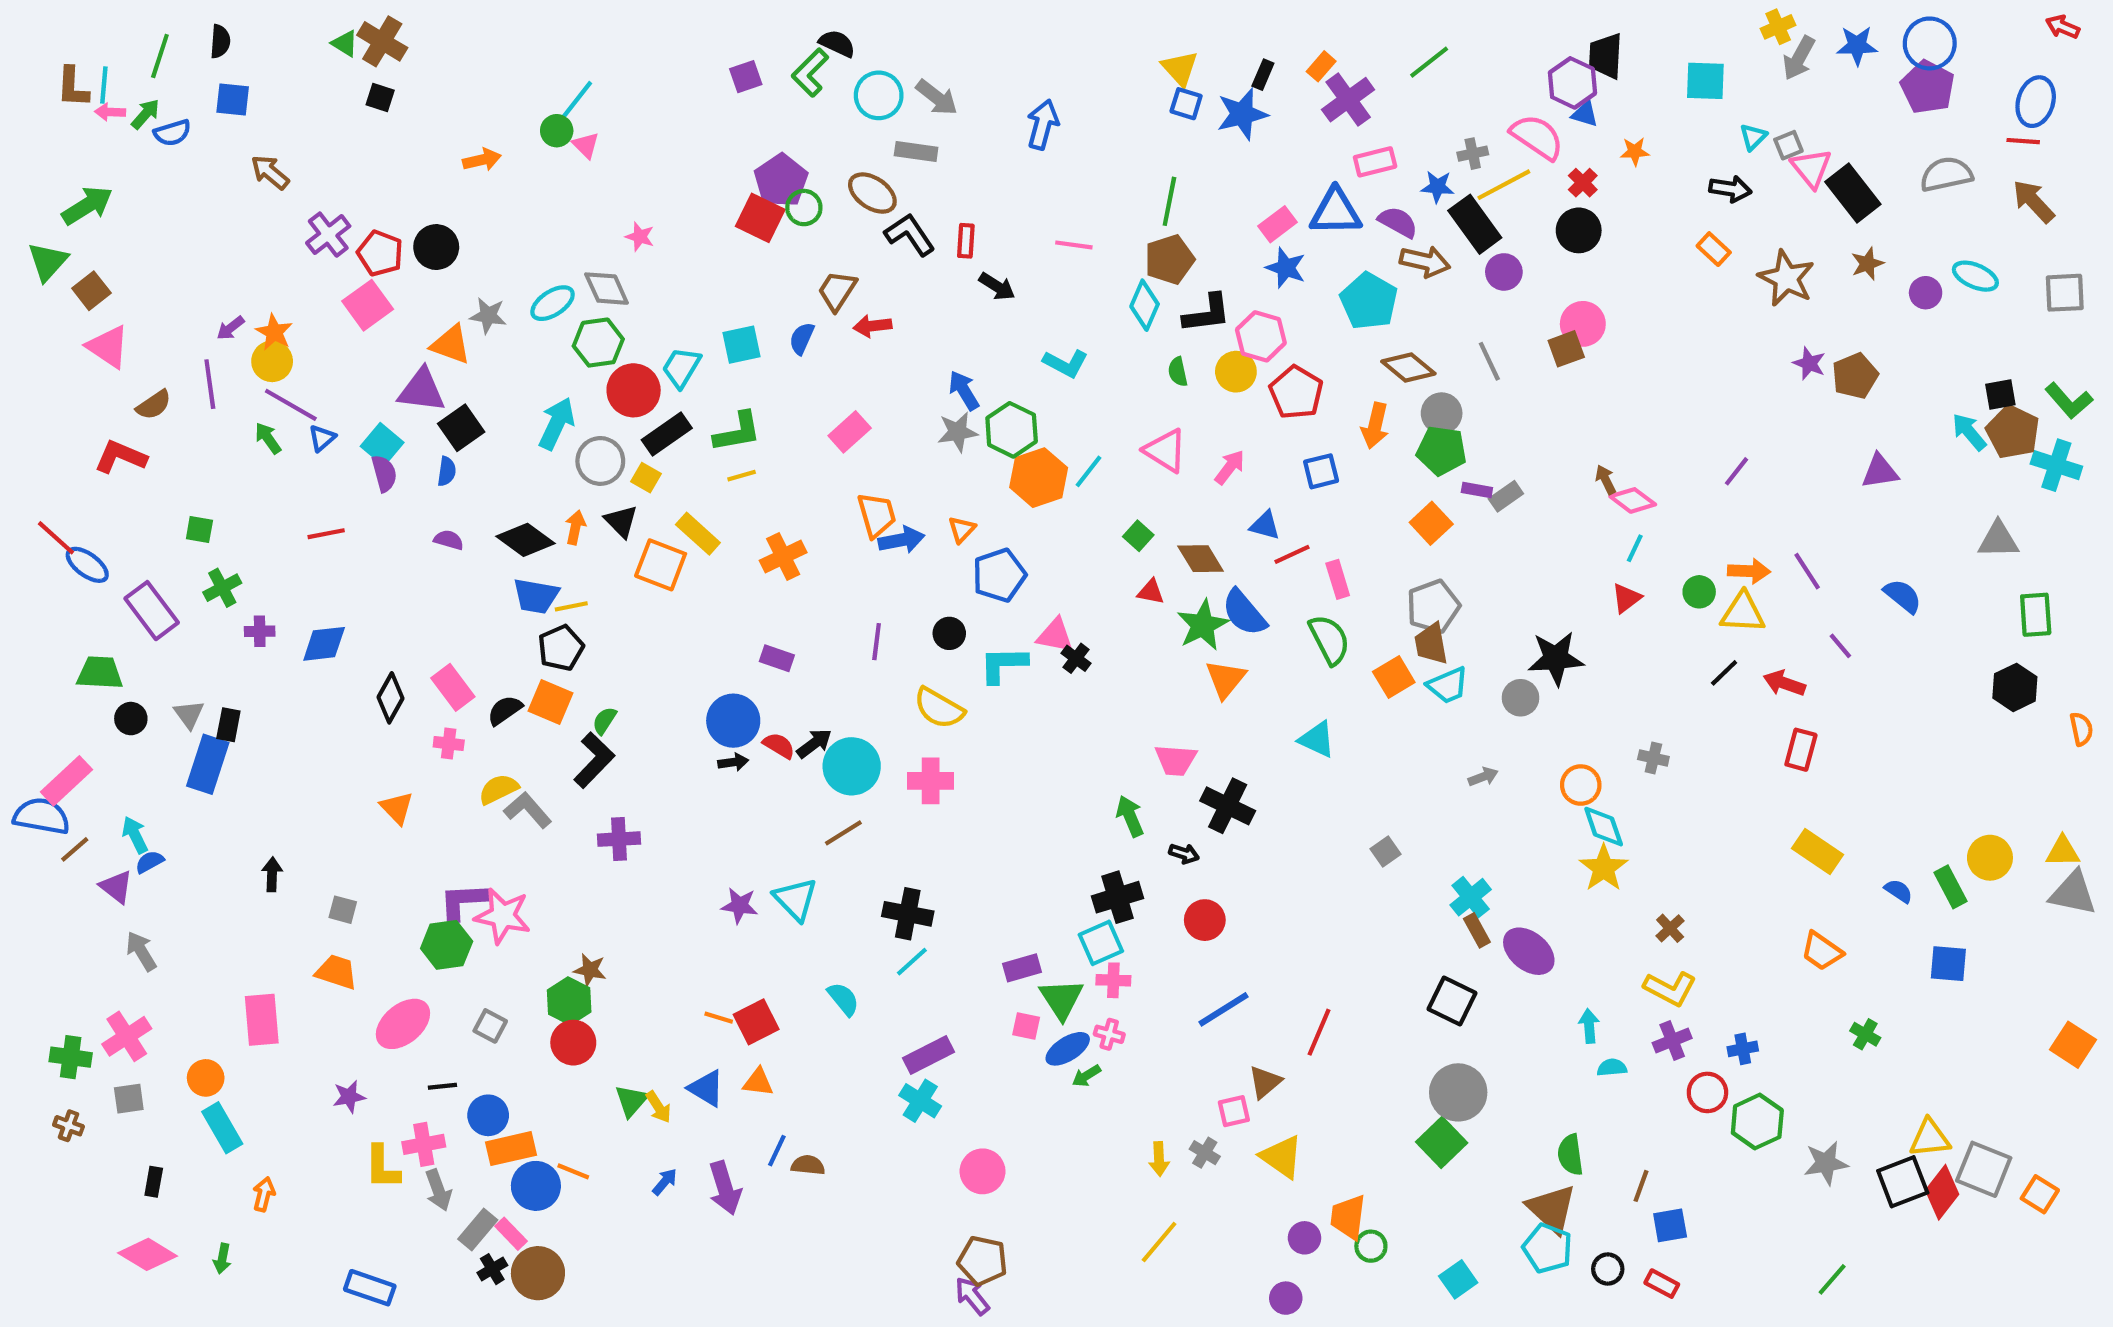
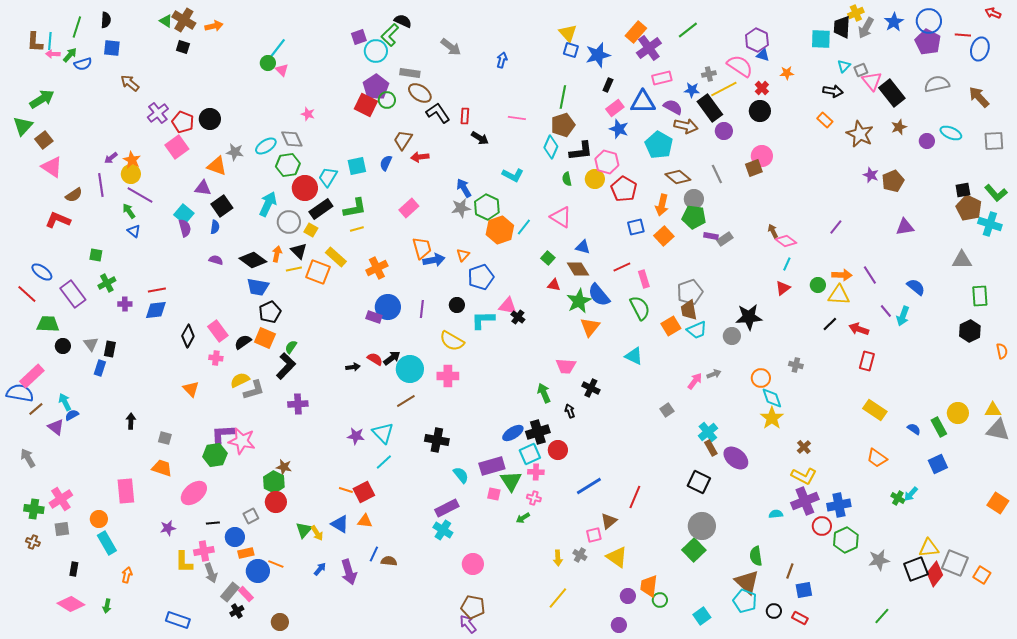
blue star: (1857, 46) -> (894, 22), turned -30
black trapezoid: (1606, 56) -> (842, 27), moved
orange rectangle: (1321, 66) -> (636, 32), size x1.5
black rectangle: (1263, 75) -> (608, 85), moved
cyan circle: (879, 95) -> (376, 51), moved
blue arrow: (1043, 124) -> (502, 60), size x0.7
red line: (2023, 141) -> (963, 35), moved
gray rectangle: (916, 151) -> (410, 73), moved
orange arrow: (482, 160) -> (214, 26), moved
purple triangle: (422, 390) -> (203, 188), size x0.7
cyan arrow: (1969, 432) -> (903, 316), moved, turned -120
blue triangle: (322, 438) -> (134, 231), moved, turned -40
pink arrow: (1230, 467) -> (695, 381), moved
orange square: (1431, 523) -> (664, 236), moved
blue triangle: (1265, 525) -> (583, 247), moved
red line: (326, 534) -> (157, 290), moved
red line: (56, 538) -> (27, 294), moved
yellow line: (571, 606) -> (294, 269), moved
blue circle: (733, 721) -> (388, 307), moved
blue rectangle: (208, 764) -> (100, 368), size x0.6
black cross: (1228, 806) -> (591, 388), size x0.7
gray L-shape: (528, 810) -> (254, 390), turned 115
black arrow: (1184, 854) -> (570, 411), turned -128
red circle: (1205, 920) -> (558, 450), moved
gray arrow: (141, 951) -> (28, 458), moved
cyan line: (912, 962) -> (384, 462), moved
blue square: (1948, 964) -> (938, 464), turned -30
purple rectangle: (1022, 968) -> (492, 466), size x1.4
cyan semicircle: (843, 999) -> (461, 475), moved
gray square: (490, 1026) -> (251, 516), moved, turned 35
cyan arrow: (1589, 1026) -> (911, 494), moved, turned -133
purple cross: (1672, 1041) -> (805, 501), size x1.5
blue ellipse: (1068, 1049) -> (513, 433), moved
blue cross: (1743, 1049) -> (839, 505), size x1.6
orange rectangle: (511, 1149) -> (246, 553), size x0.7
brown circle: (538, 1273) -> (280, 622), moved, size x0.7

